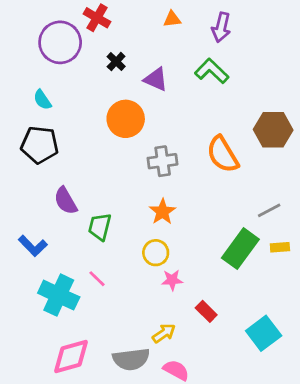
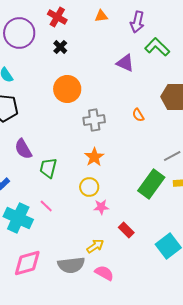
red cross: (97, 18) -> (57, 17), moved
green L-shape: (212, 71) -> (157, 47), moved
purple triangle: (156, 79) -> (125, 63), moved
orange semicircle: (223, 154) -> (138, 115), size x0.5

